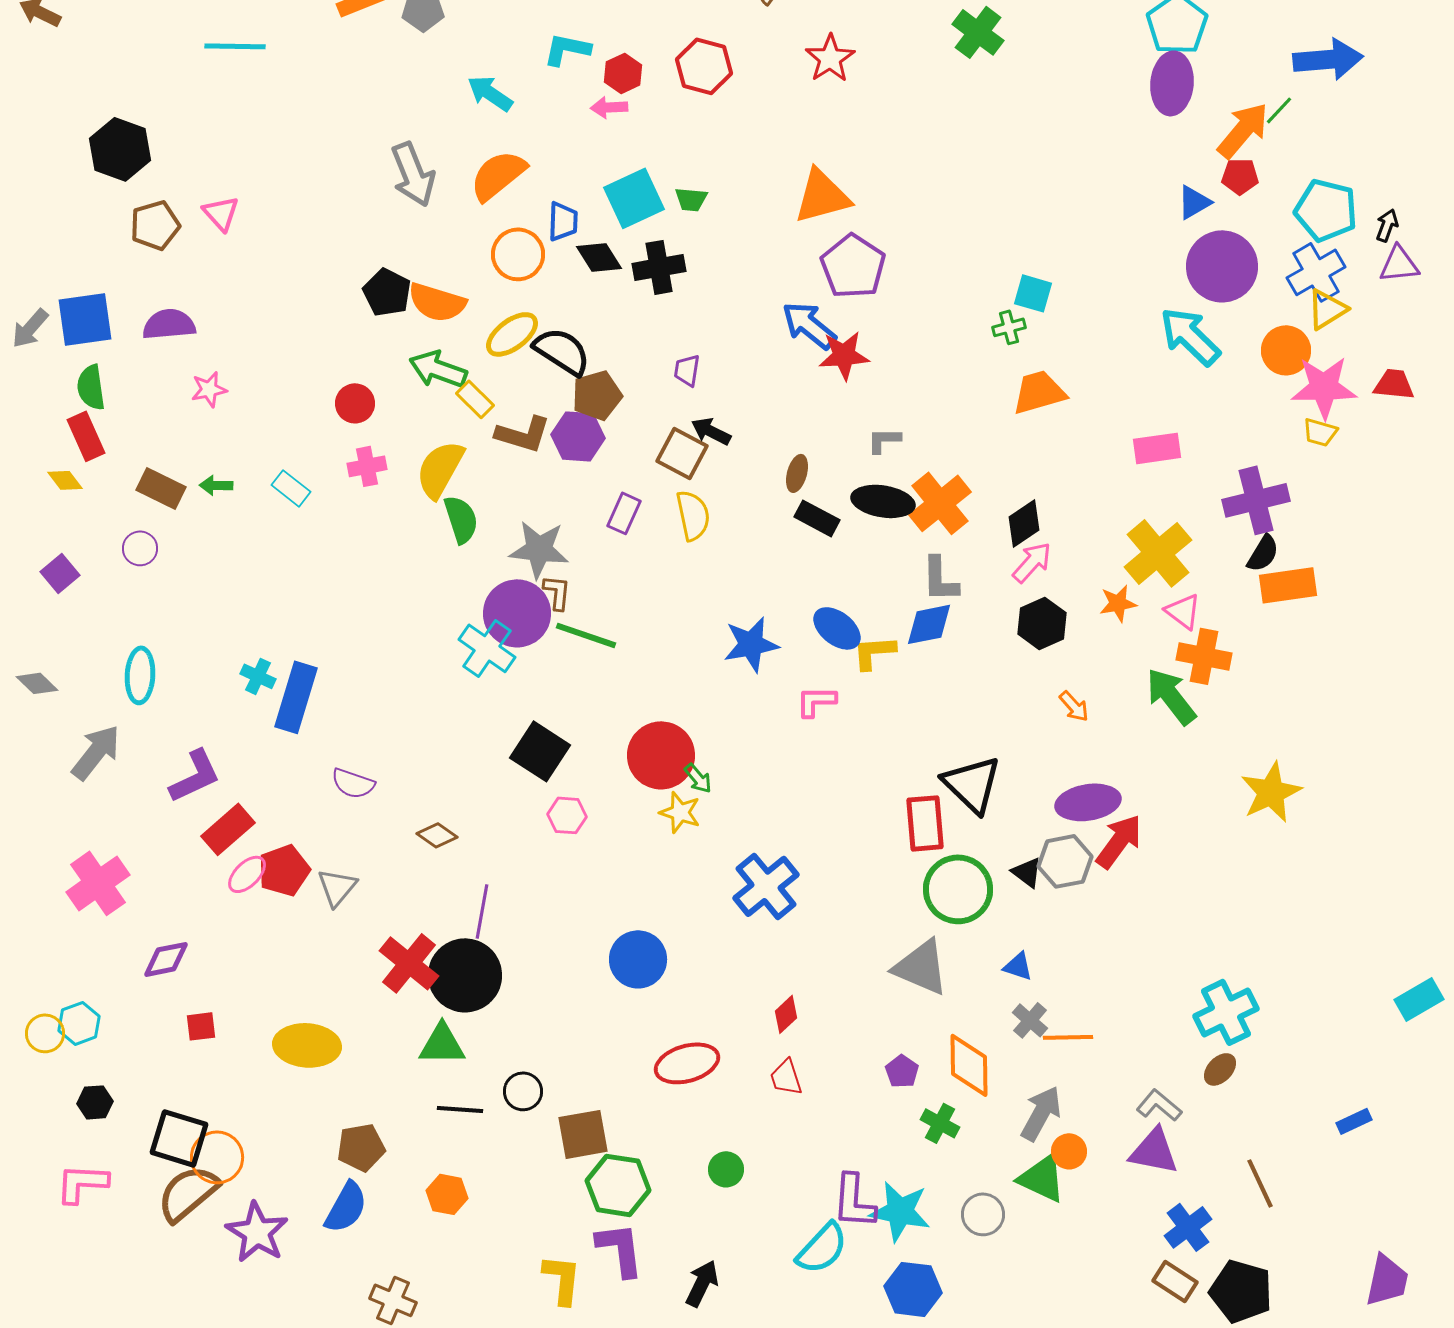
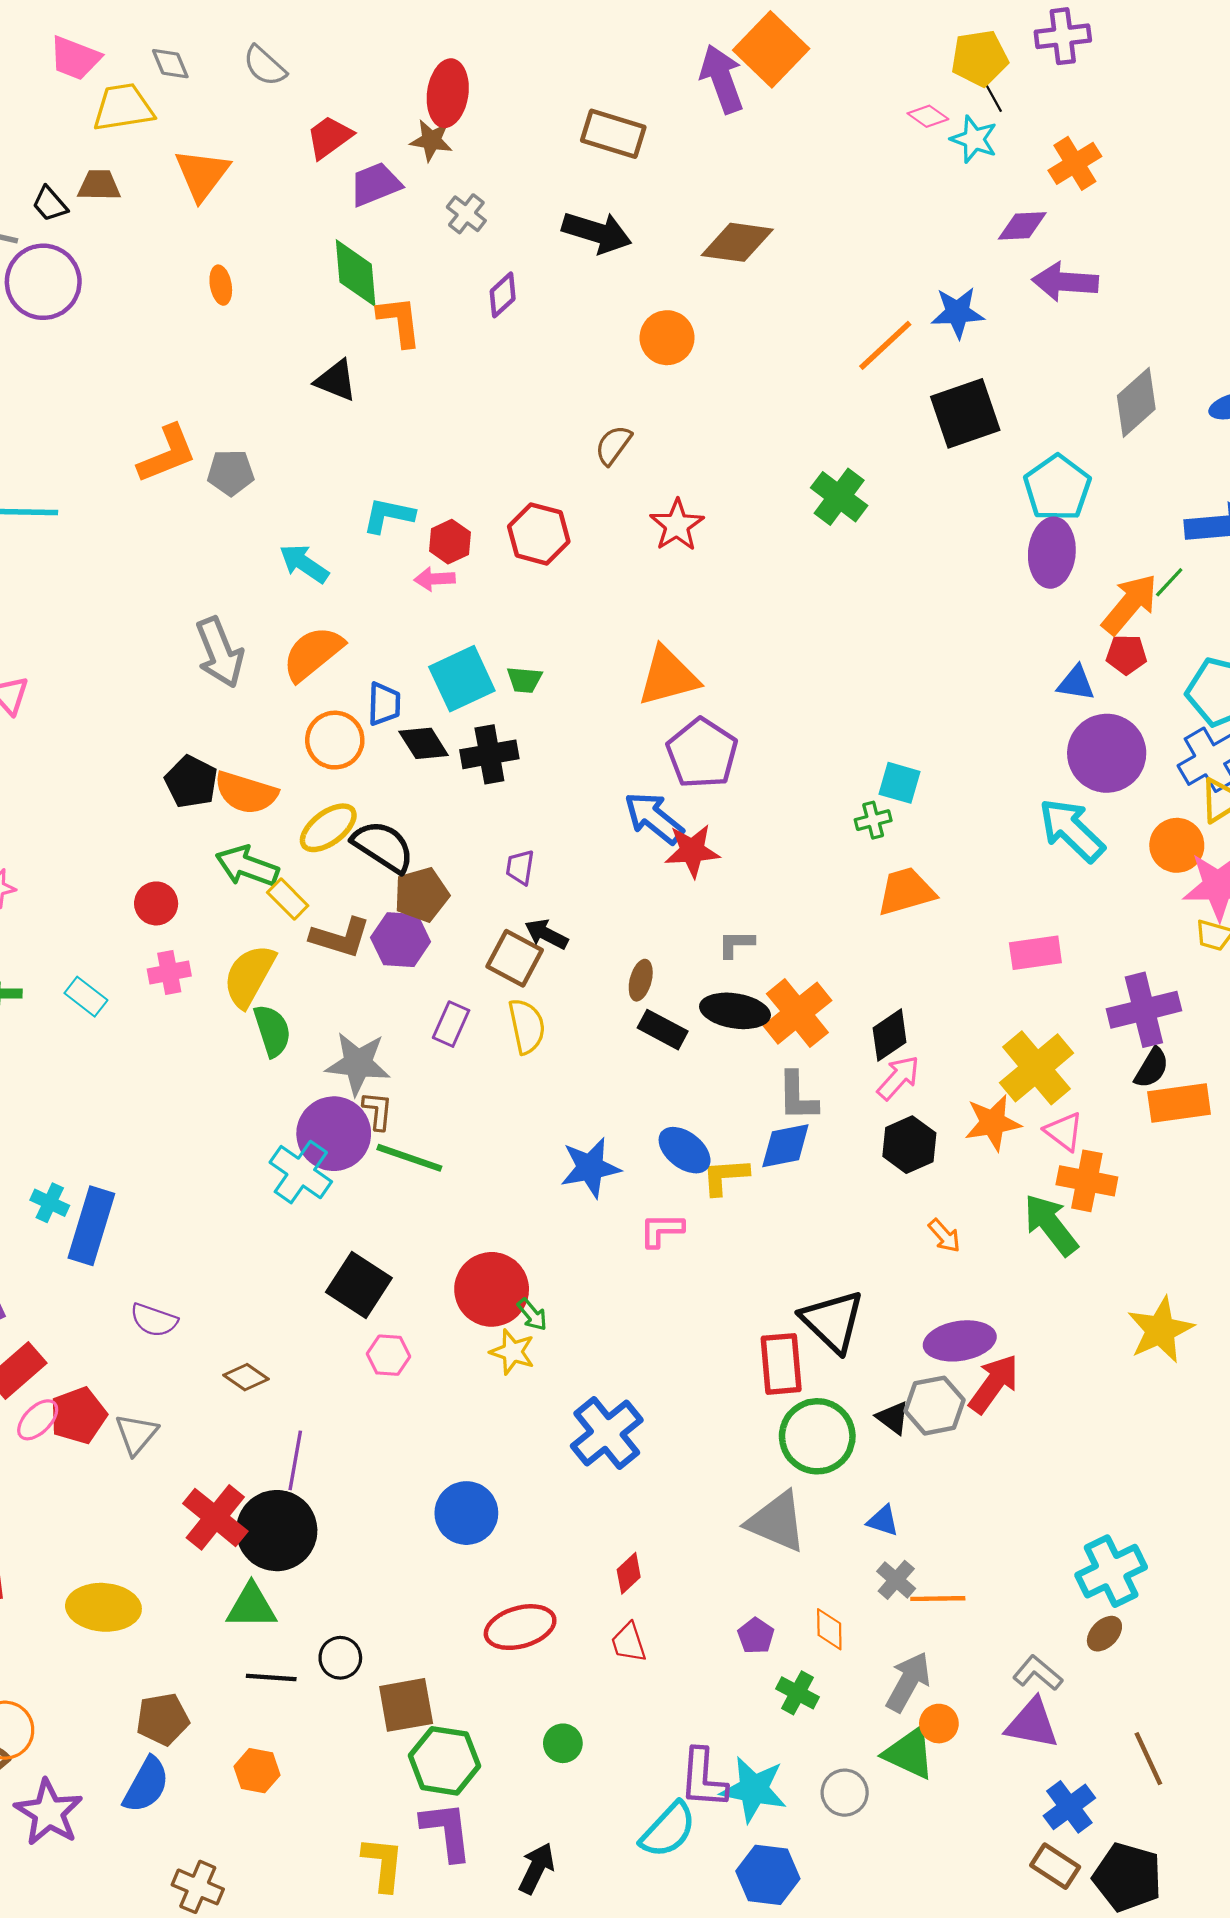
blue triangle: (1194, 202) -> (1076, 683), turned 39
orange star: (1118, 603) -> (993, 1123), size x1.4
orange diamond: (969, 1065) -> (829, 1629), size x0.6

